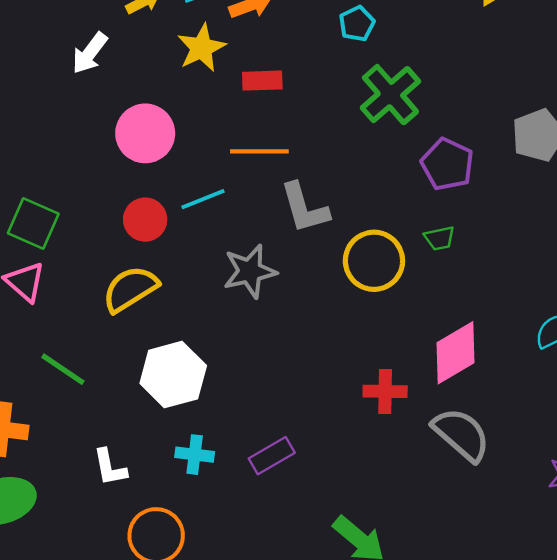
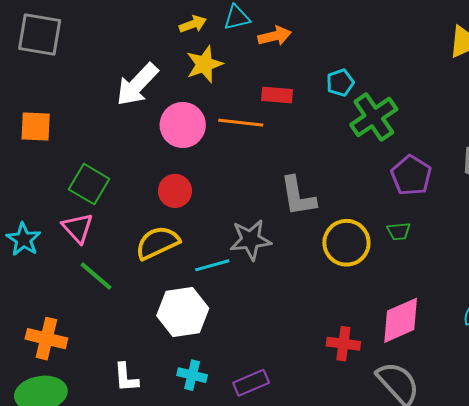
cyan pentagon: (357, 24) -> (340, 83), moved
yellow star: (201, 48) -> (204, 64), moved
white arrow: (90, 53) -> (137, 85), moved, size x1.4
orange line: (259, 151) -> (241, 123), moved
cyan line: (203, 199) -> (212, 265), moved
green line: (63, 369) -> (96, 276), moved

